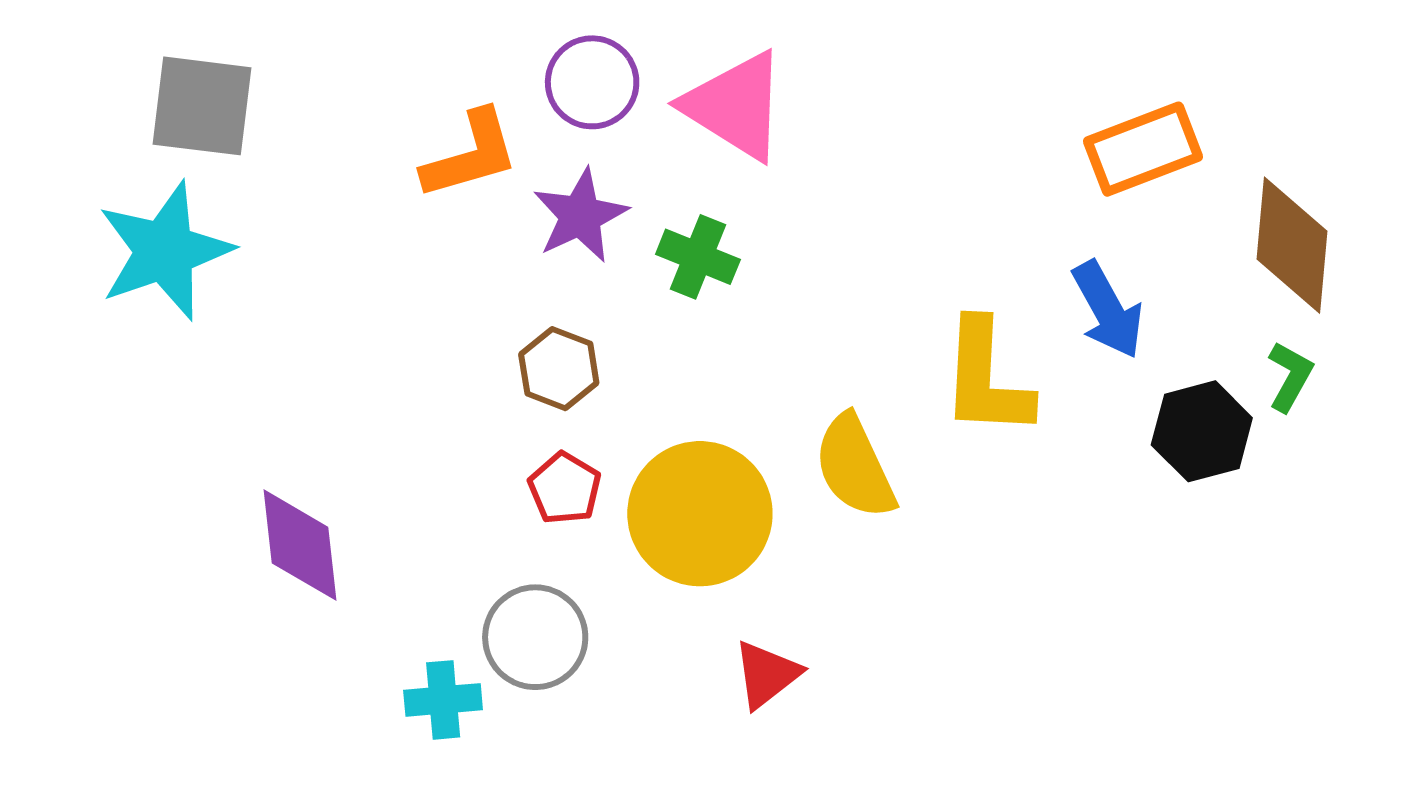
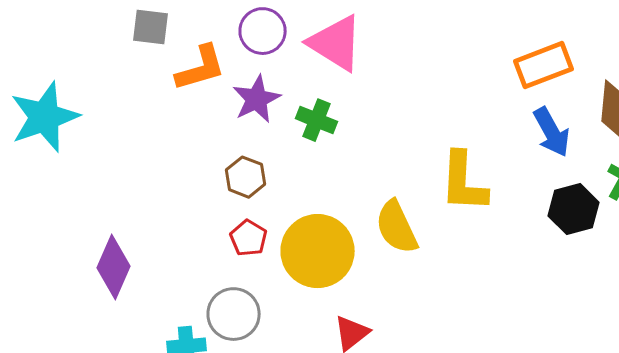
gray square: (202, 106) -> (151, 27), moved, size x0.7
blue arrow: (1108, 310) -> (552, 132), moved
purple diamond: (300, 545) -> (114, 267), turned 30

